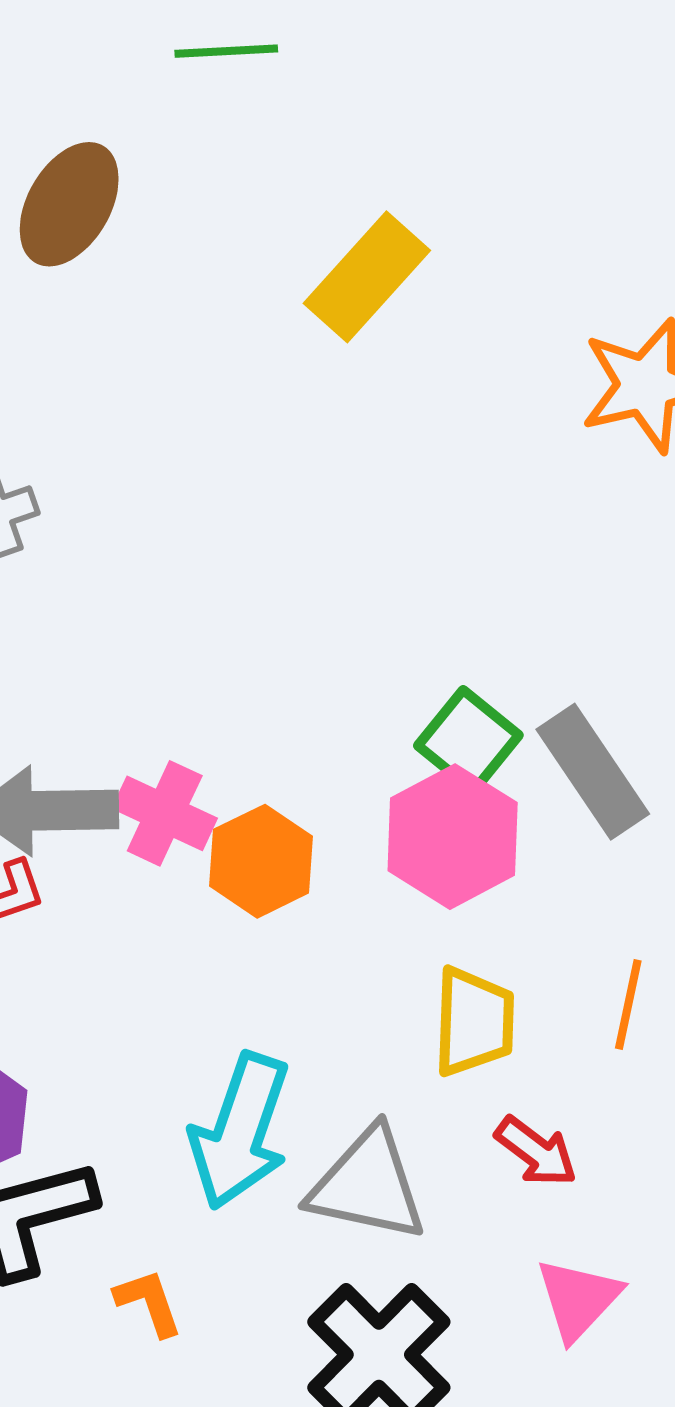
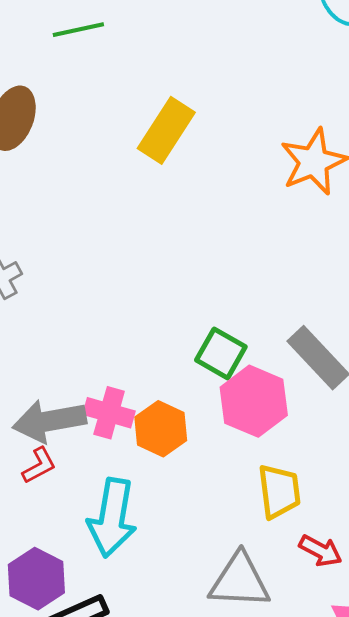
green square: (468, 740) -> (221, 353), moved
cyan arrow: (240, 1131) -> (112, 518), moved

